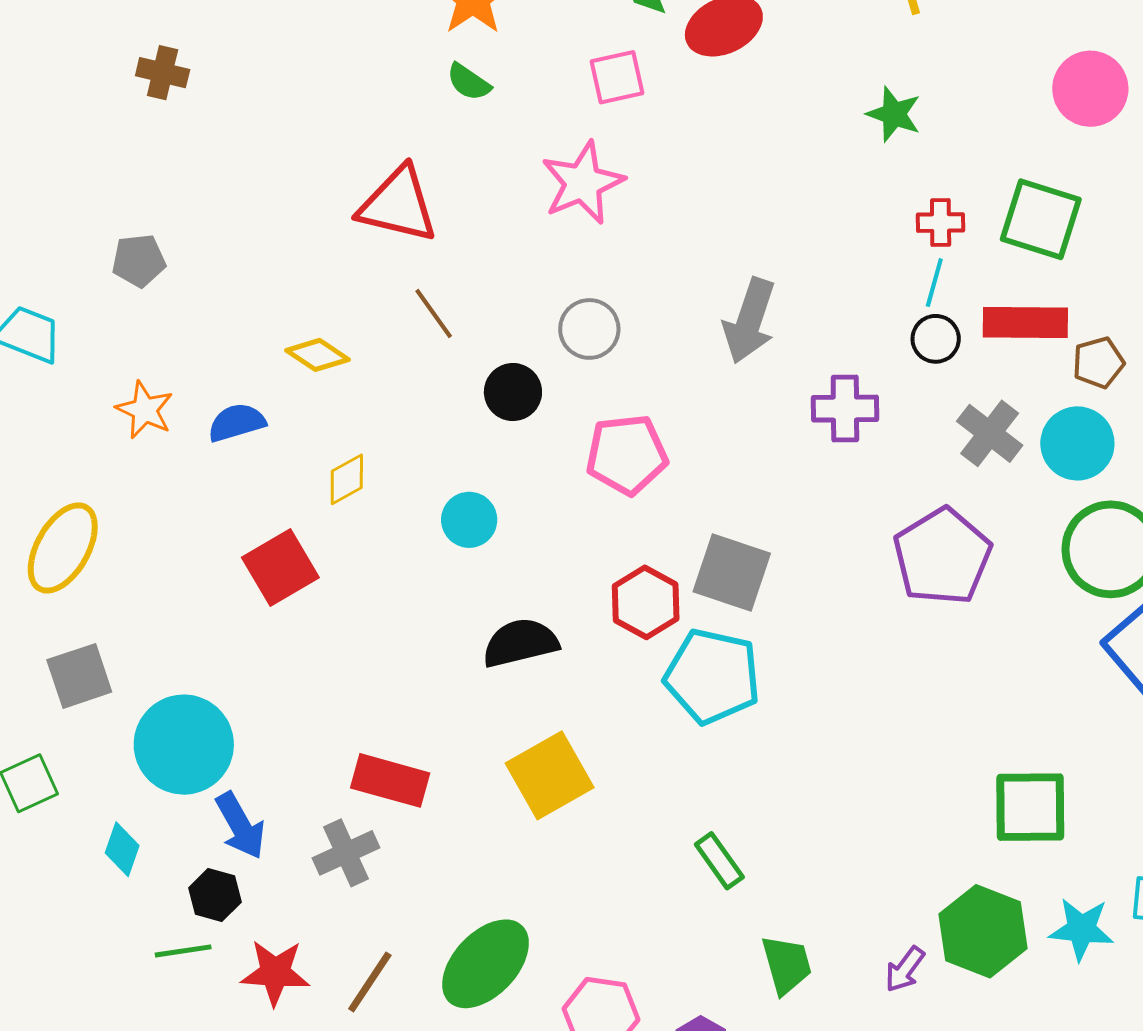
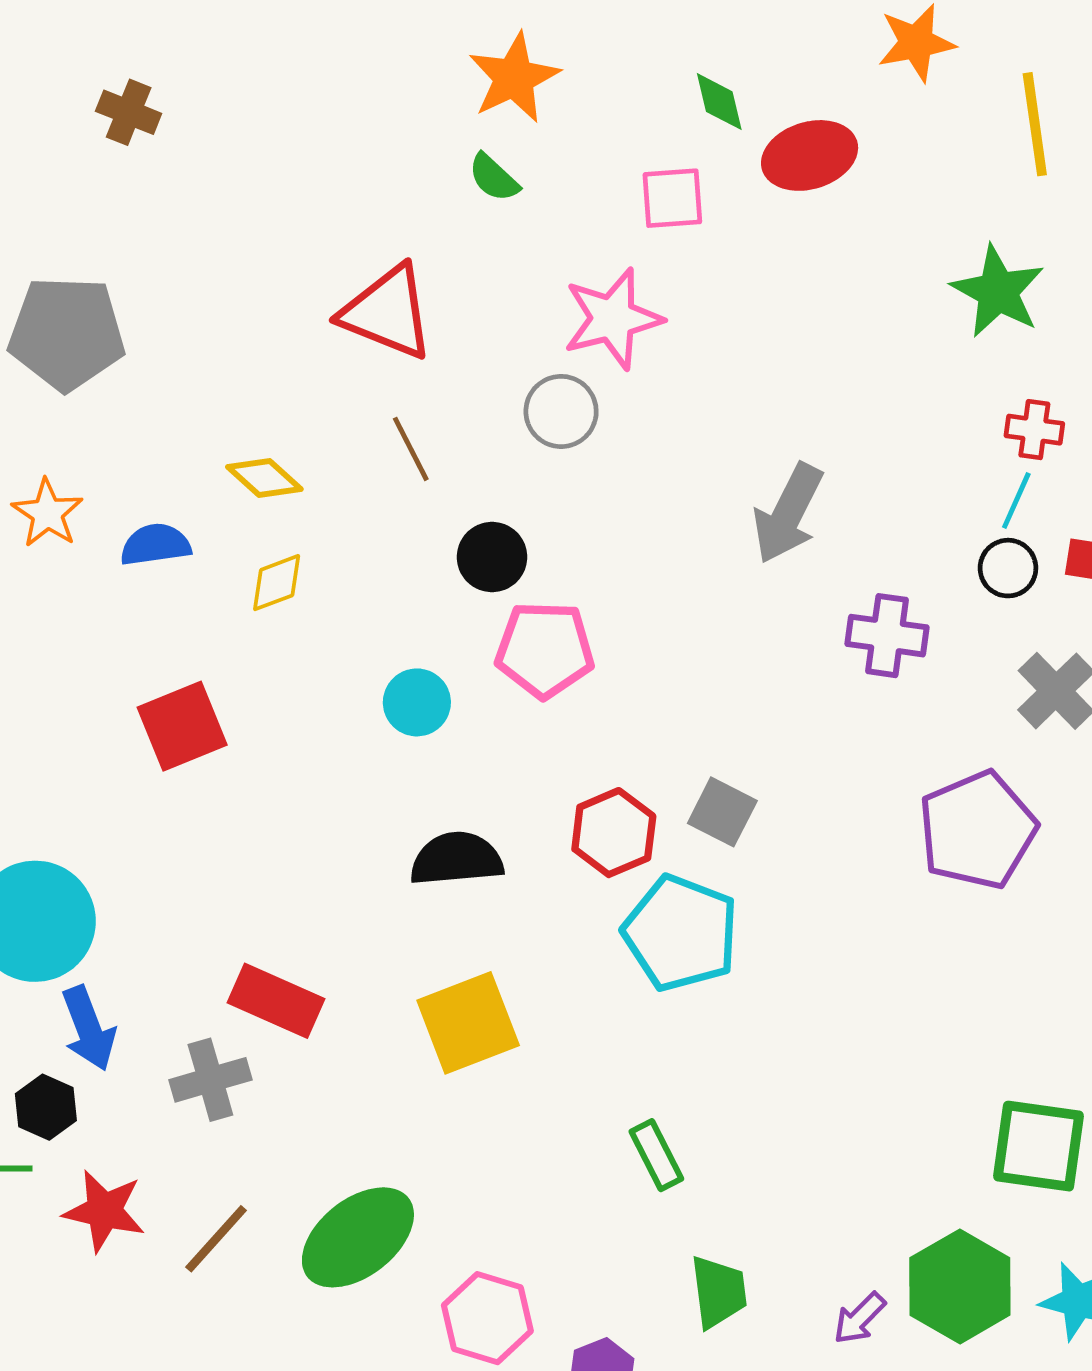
green star: (894, 114) -> (998, 291), size x1.4
gray pentagon: (139, 261) -> (67, 333), size x1.8
gray circle: (589, 329) -> (561, 411), moved
pink pentagon: (627, 455) -> (545, 650), moved
yellow diamond: (347, 479) -> (277, 583), moved
gray square: (732, 572) -> (722, 812), size x0.7

